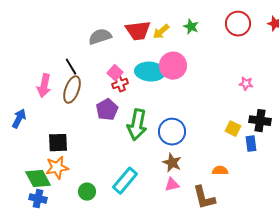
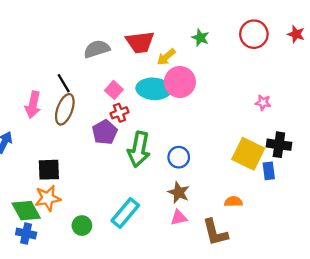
yellow arrow: (161, 32) -> (166, 57), moved
red cross: (120, 84) -> (119, 113), moved
yellow square: (233, 129) -> (248, 154), size x1.8
blue circle: (172, 132) -> (179, 157), size x0.7

